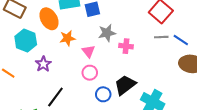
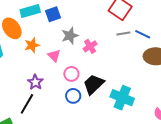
pink cross: (126, 46) -> (90, 46), turned -32
purple star: (43, 64) -> (35, 82), moved
pink circle: (90, 73) -> (71, 74), moved

